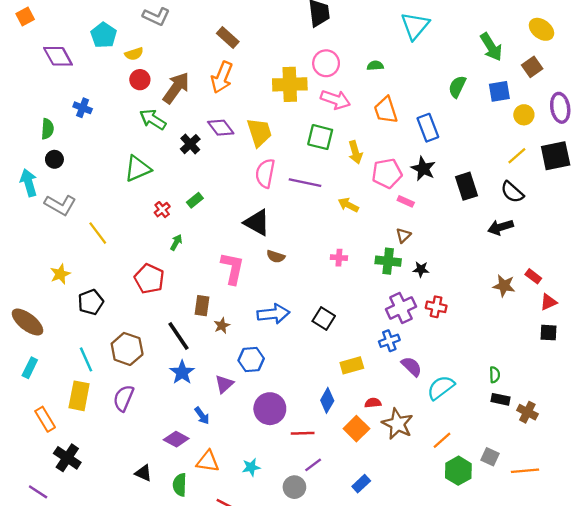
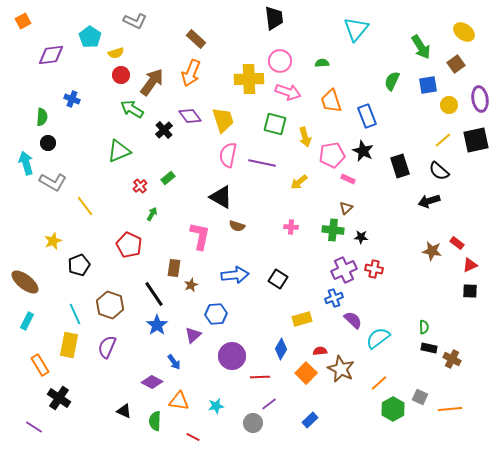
purple diamond: (58, 56) -> (51, 55), turned -68
yellow arrow: (348, 205) -> (299, 182), turned -66

